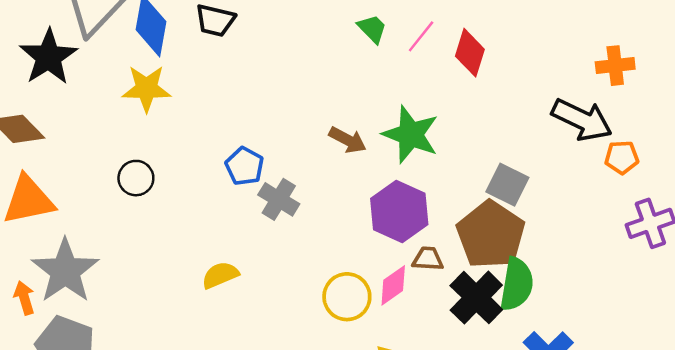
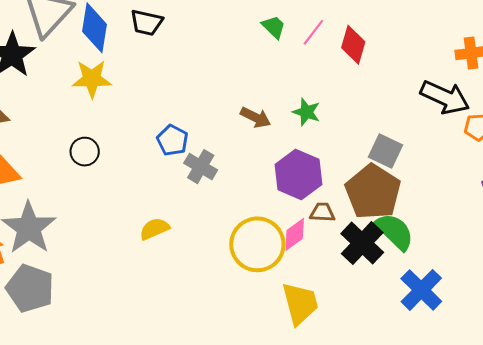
green star: (411, 135) -> (306, 112), size x0.6
green semicircle: (517, 284) -> (395, 232), turned -54
yellow circle: (347, 297) -> (257, 244), size x1.4

